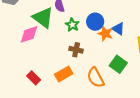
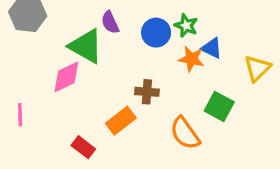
blue circle: (95, 22) -> (156, 33), moved
green star: (72, 25) -> (186, 26), moved
orange rectangle: (64, 74) -> (121, 121), moved

